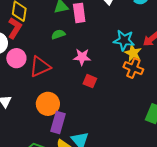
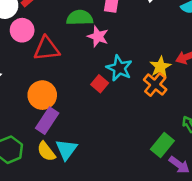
green semicircle: (58, 34) -> (80, 18), size x1.5
cyan star: (124, 40) -> (119, 68), moved
pink star: (82, 57) -> (98, 36), moved

